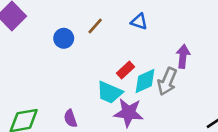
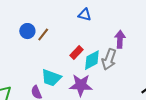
brown line: (95, 26) -> (43, 35), moved
cyan trapezoid: (110, 92) -> (51, 78), moved

